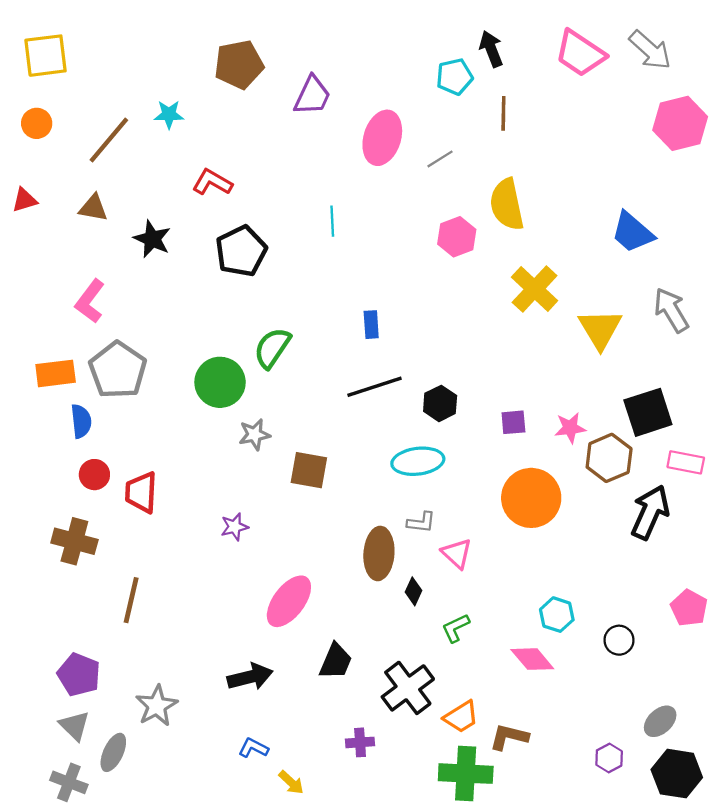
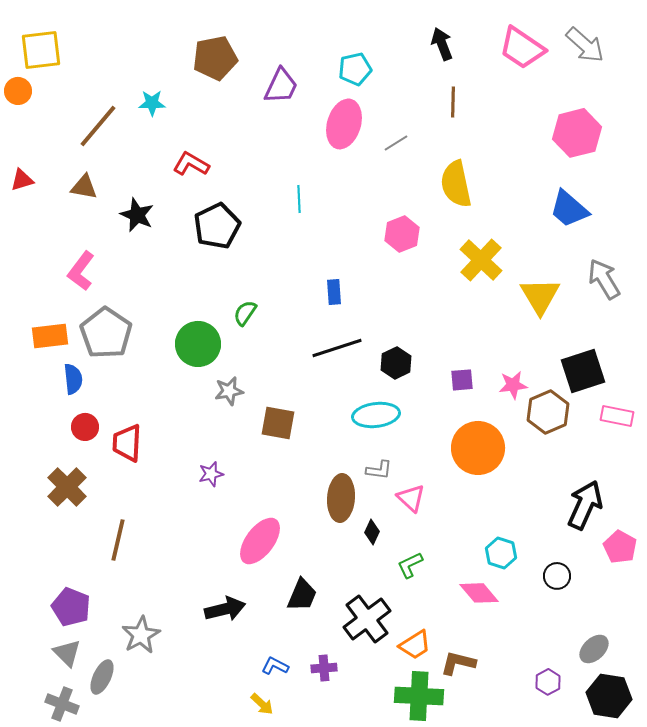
cyan pentagon: (455, 77) -> (355, 69), moved
orange circle: (37, 123) -> (18, 91), moved
pink hexagon: (680, 123) -> (577, 133), moved
pink hexagon: (457, 237) -> (402, 234), moved
green semicircle: (272, 348) -> (245, 313), size x0.7
black arrow: (650, 512) -> (585, 505), moved
brown cross: (74, 541) -> (67, 487), turned 30
blue L-shape: (253, 748) -> (275, 666), moved

